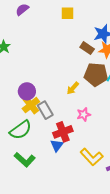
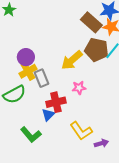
brown rectangle: (87, 48) -> (91, 22), size x1.5
yellow arrow: (73, 88) -> (72, 60), size x1.6
green L-shape: (25, 160) -> (31, 135), moved

